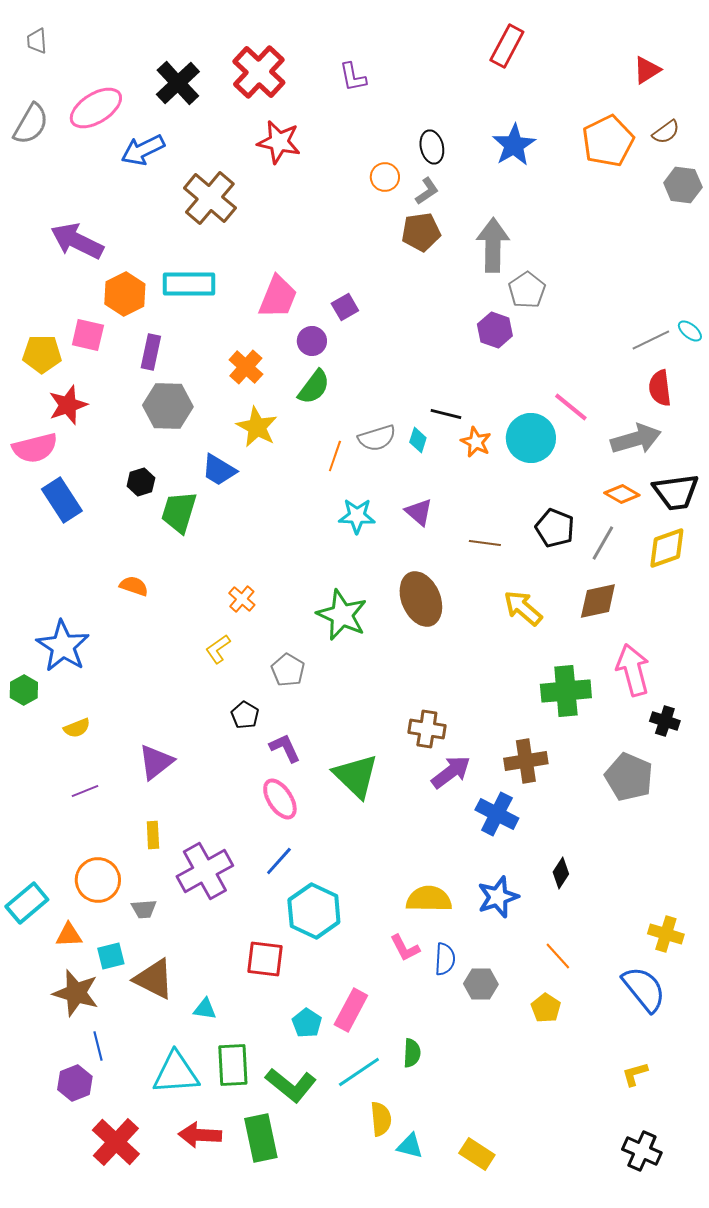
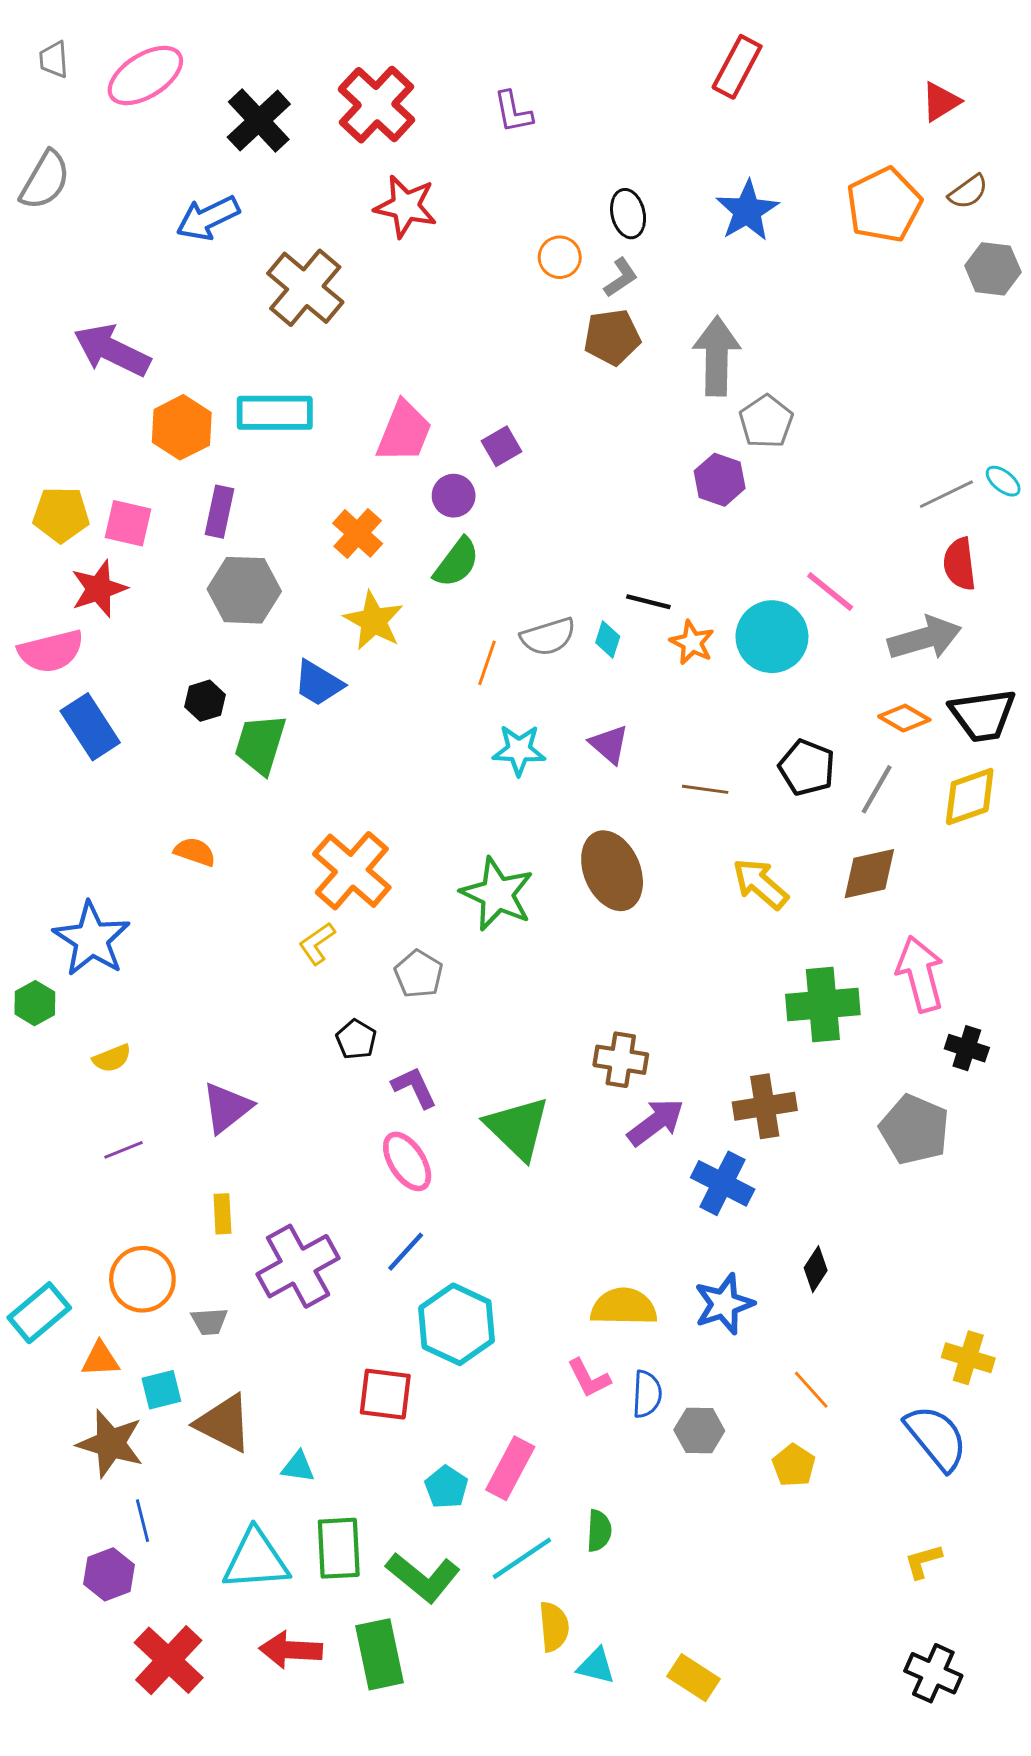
pink ellipse: (96, 108) -> (145, 76), moved
pink square: (88, 335) -> (128, 523), moved
orange cross: (242, 599) -> (352, 871), size x2.0

